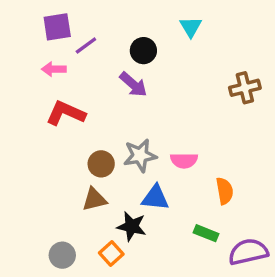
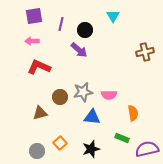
purple line: (86, 46) -> (61, 24), moved, turned -40
brown triangle: (94, 199) -> (40, 113), moved
black star: (132, 226) -> (91, 149), moved, turned -30
orange square: (111, 253) -> (60, 143), moved

